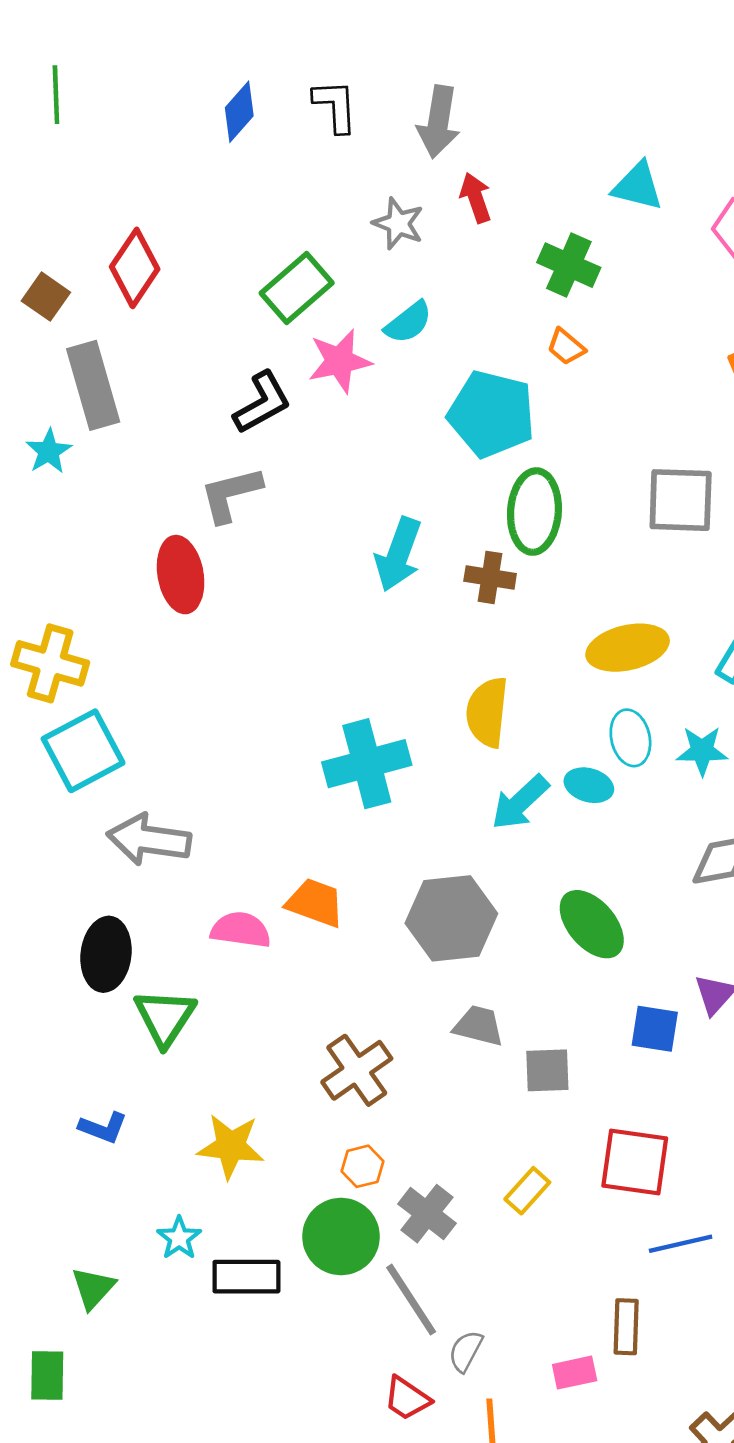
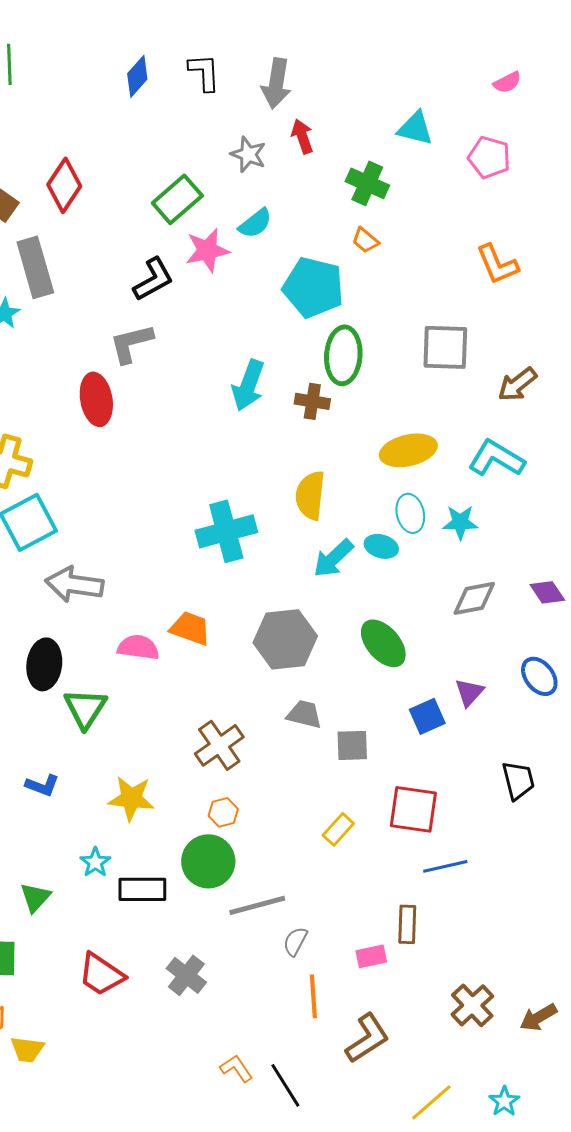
blue square: (655, 1029) -> (427, 716), turned -33
gray cross: (427, 1214) -> (186, 975), moved
gray line: (411, 1300) -> (257, 905), turned -72
red trapezoid: (407, 1398) -> (101, 974), moved, size x1.4

